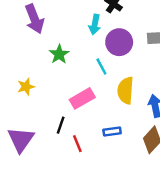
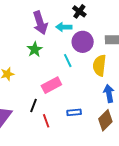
purple arrow: (34, 19) -> (40, 23), moved
cyan arrow: (95, 24) -> (64, 27), turned 77
yellow semicircle: (126, 90) -> (99, 65), moved

